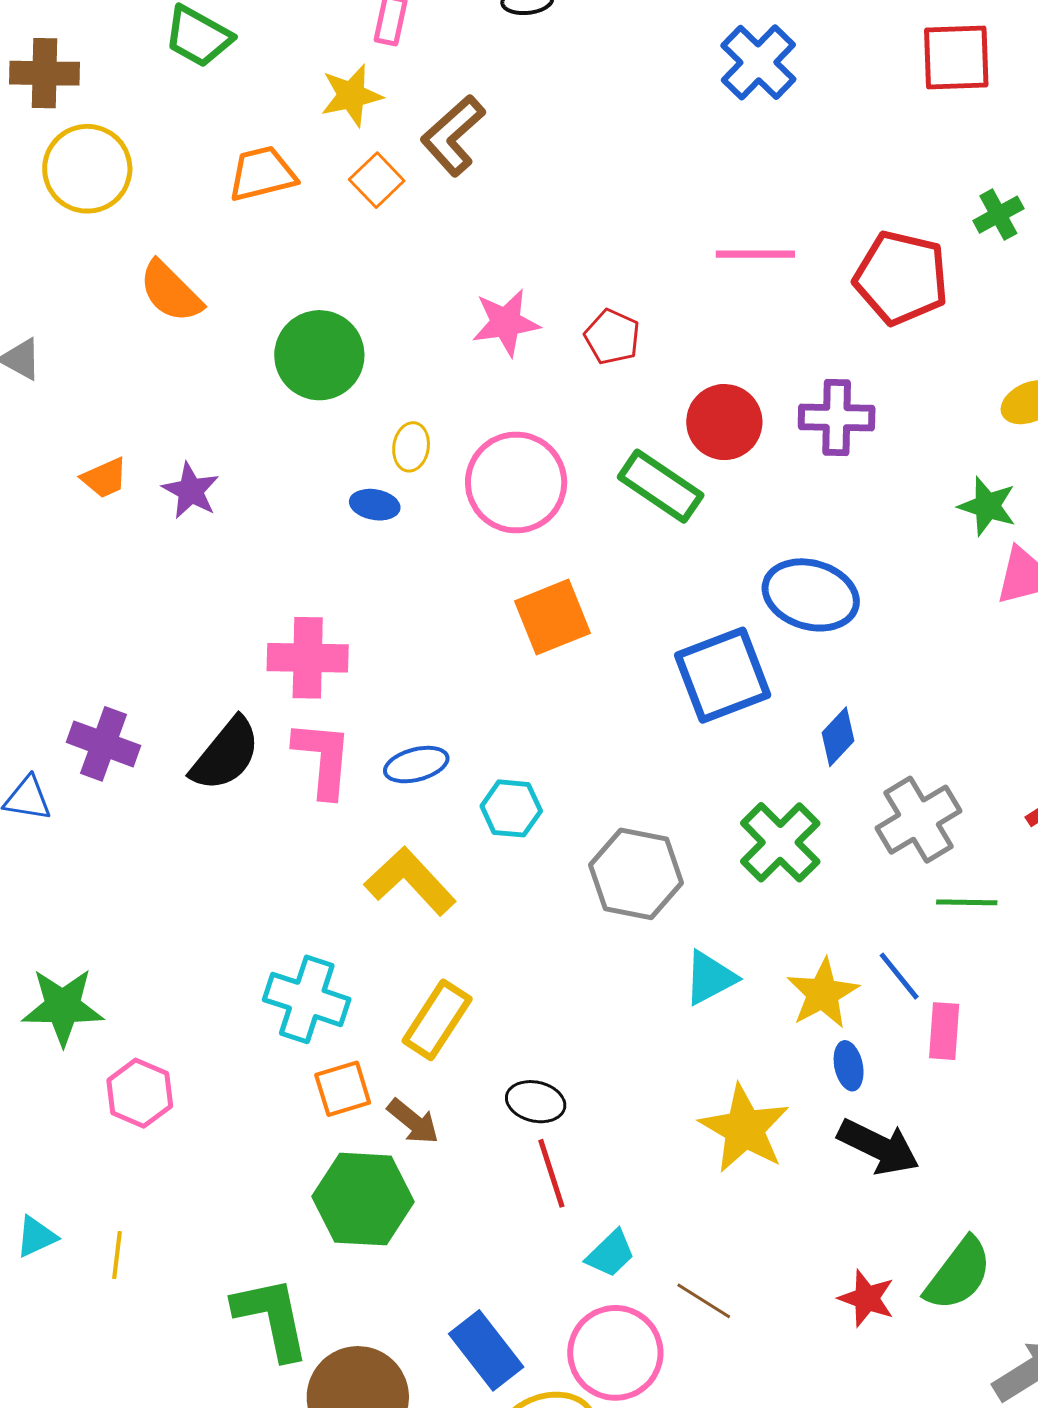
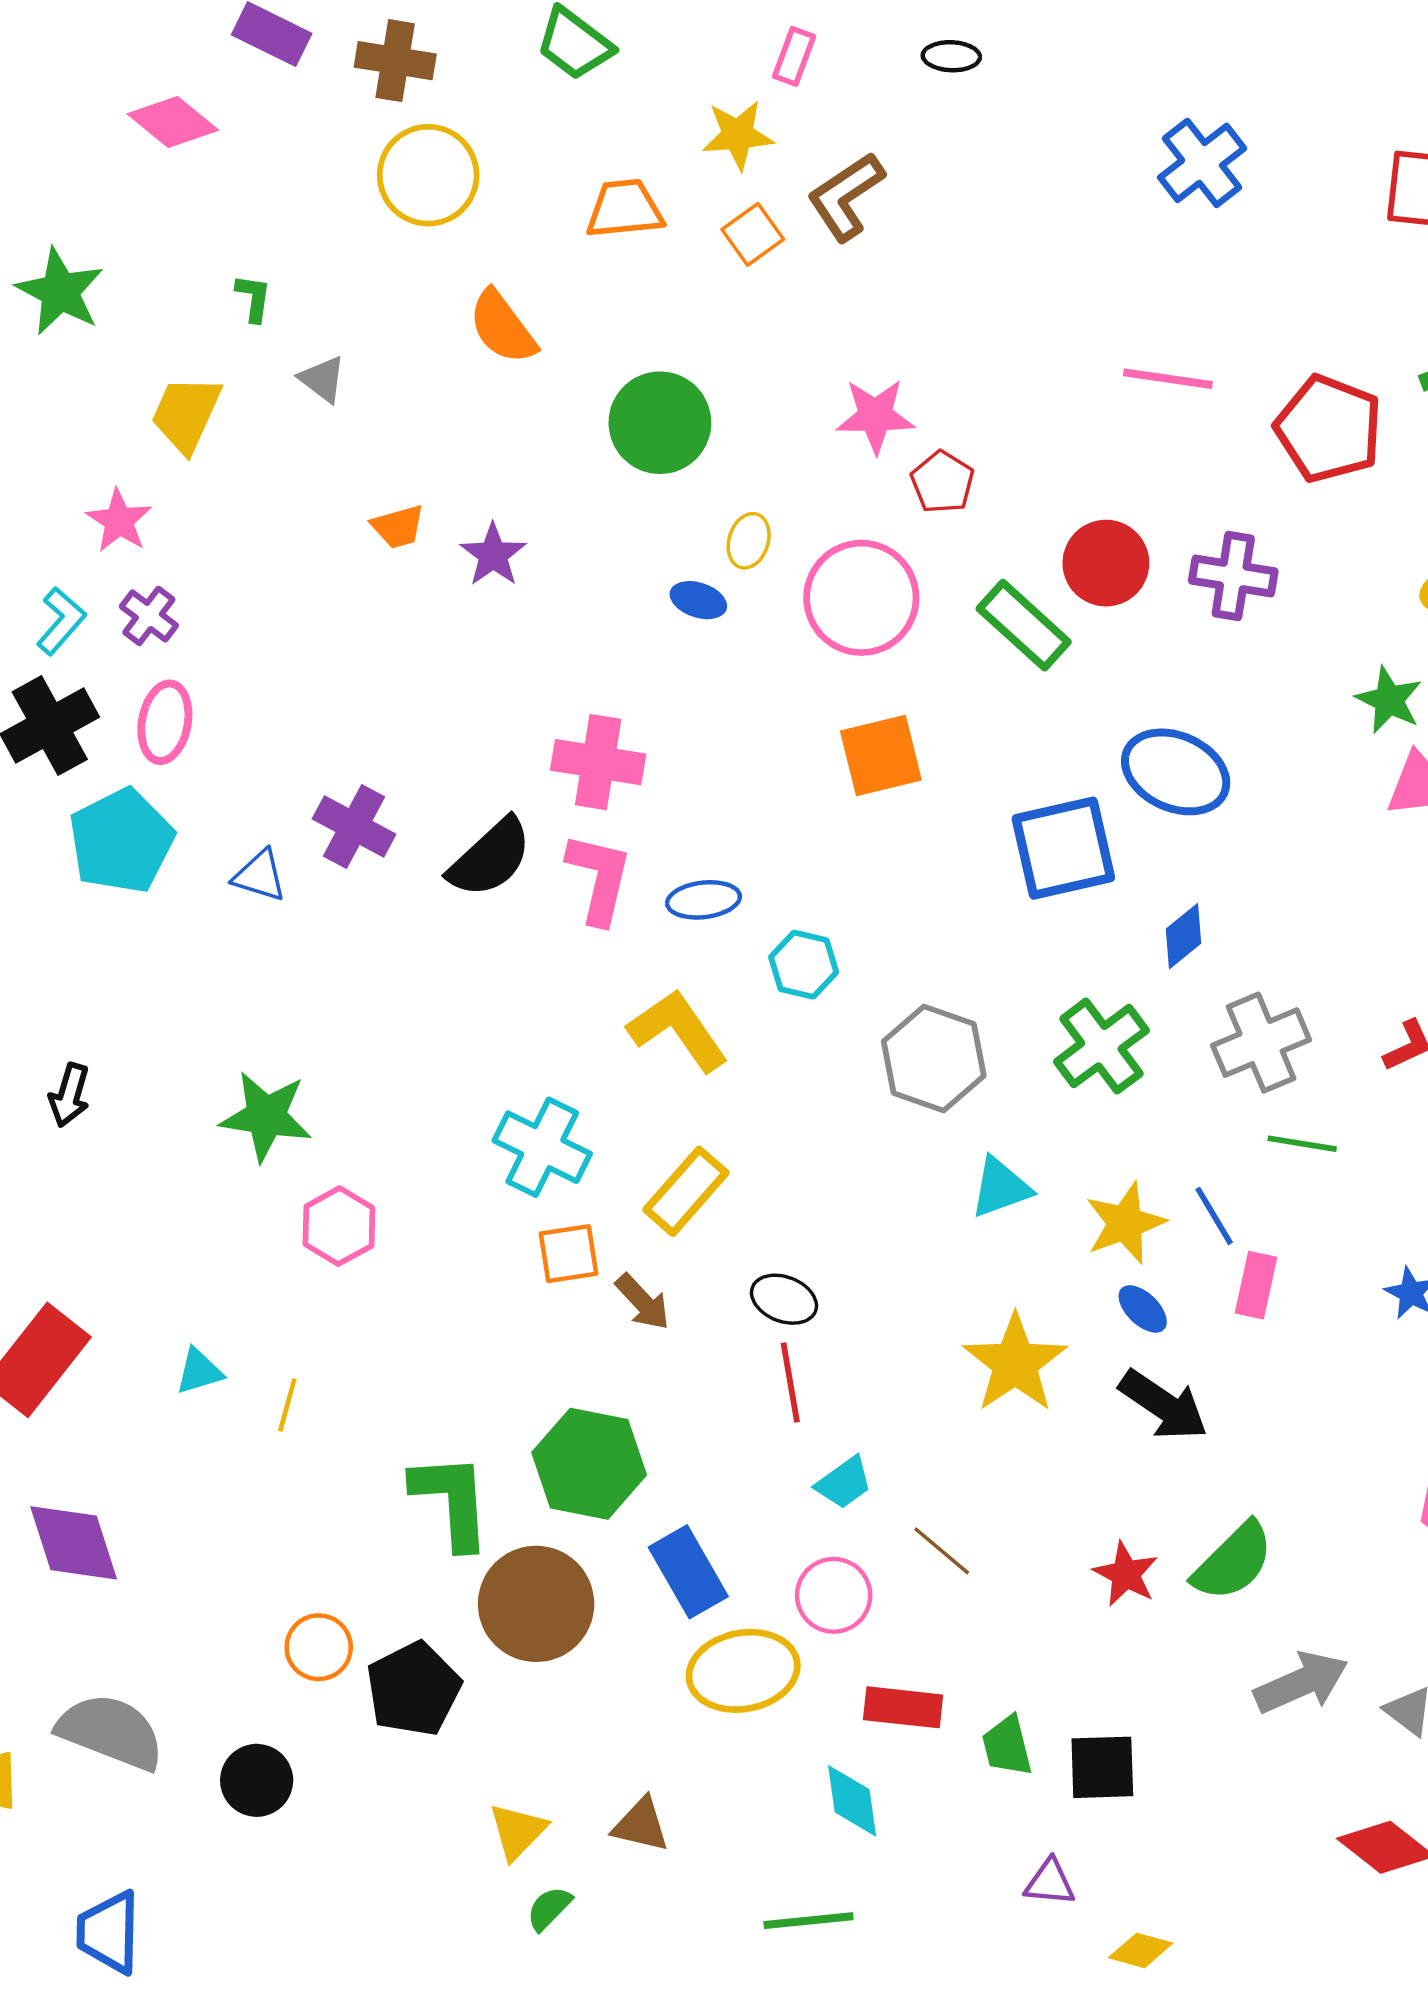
red pentagon: (612, 337) -> (942, 482), moved
blue ellipse: (849, 1066) -> (1143, 1309), turned -42
green hexagon: (363, 1199) -> (589, 1464), moved
pink circle: (615, 1353) -> (834, 1595), size x0.7

